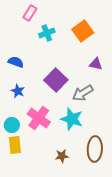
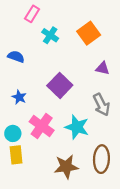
cyan cross: (47, 33) -> (50, 35), turned -35
blue semicircle: (16, 62) -> (16, 57), moved
gray arrow: (83, 93) -> (101, 105), moved, turned -85
brown star: (62, 156) -> (66, 167), size x1.6

